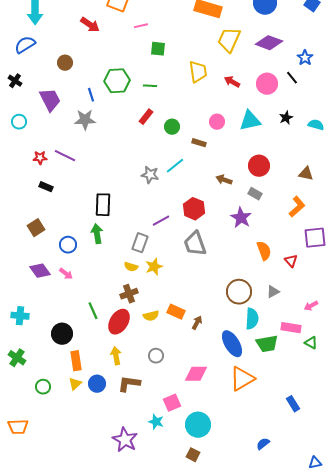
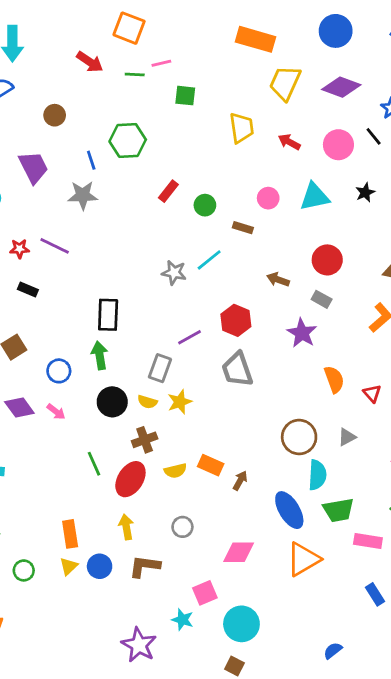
green line: (150, 86) -> (135, 74), moved
pink rectangle: (291, 328) -> (368, 541), moved
black circle: (62, 334) -> (112, 402), moved

